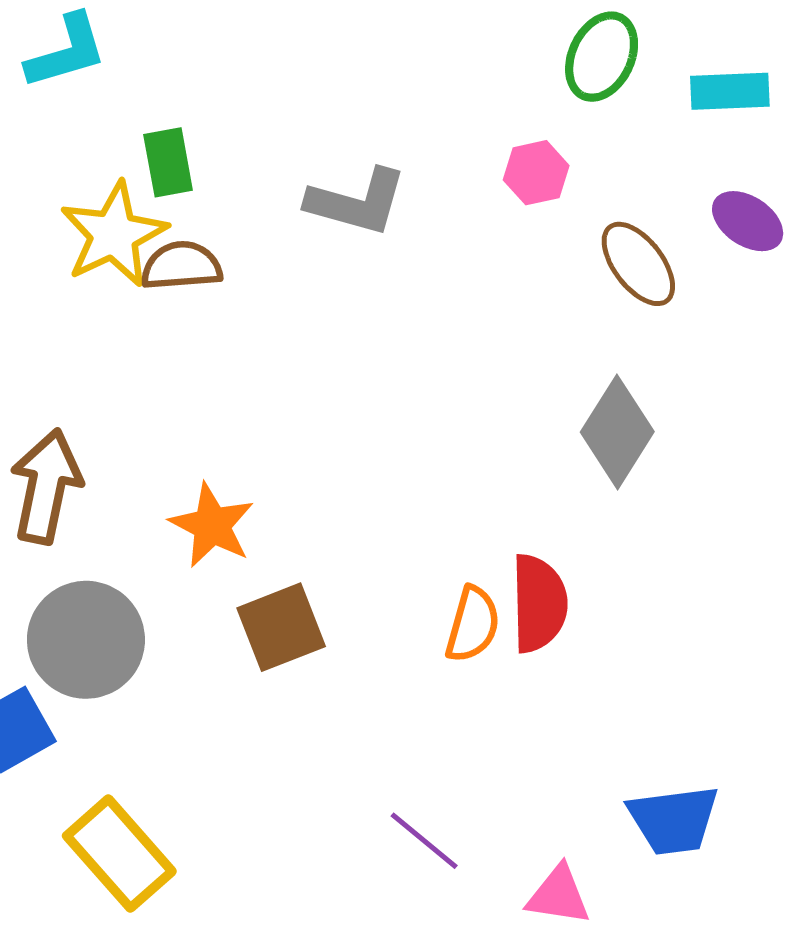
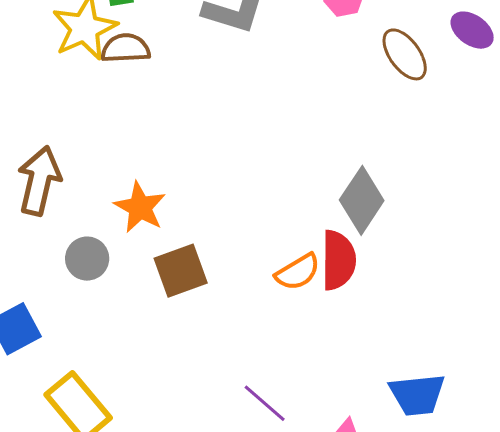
gray diamond: (617, 432) -> (362, 200), moved
orange semicircle: (473, 624) -> (298, 272), turned 42
gray circle: (86, 640) -> (87, 259), moved, size x0.6

